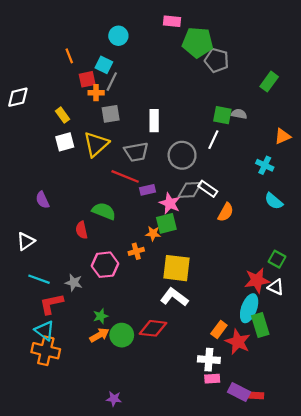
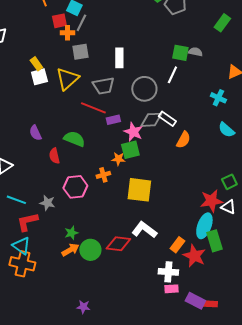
yellow rectangle: (63, 115) -> (36, 64), moved
purple semicircle: (42, 200) -> (35, 133), moved
green square: (277, 259) -> (229, 182), turned 35
white L-shape: (174, 297) -> (144, 230), moved

